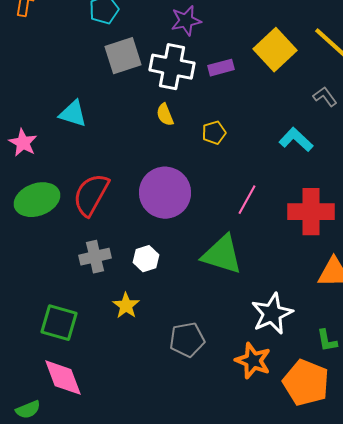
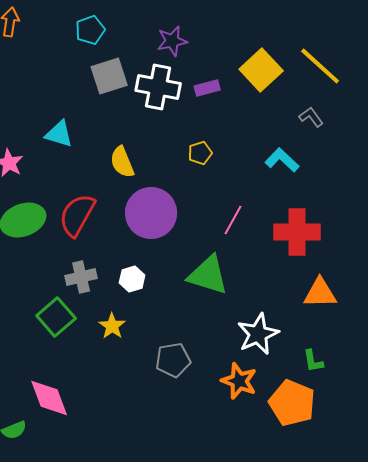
yellow semicircle: (165, 115) -> (122, 162), moved, size x1.4
green square: (59, 323) -> (56, 317), moved, turned 33

